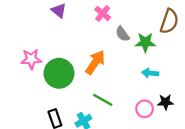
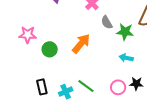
green circle: (59, 73) -> (50, 49), size x0.6
green line: (103, 100) -> (86, 86), moved

